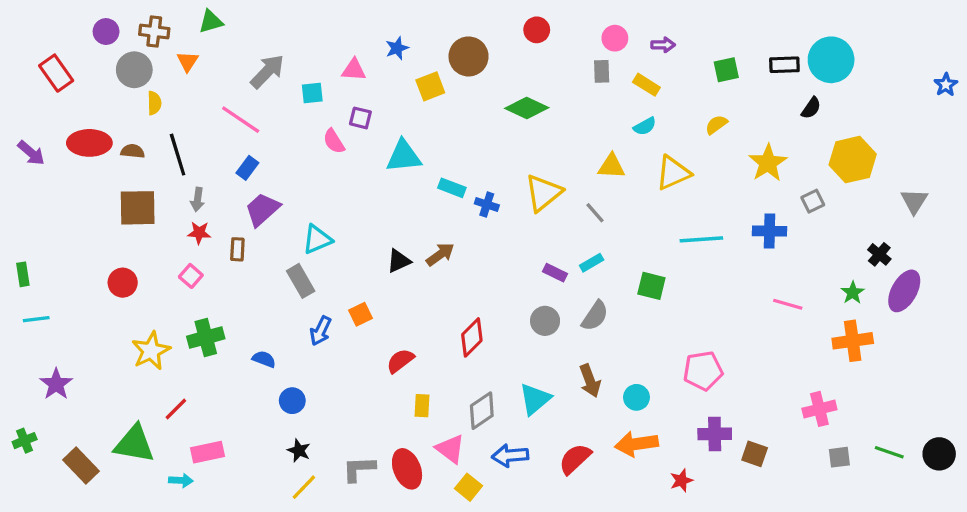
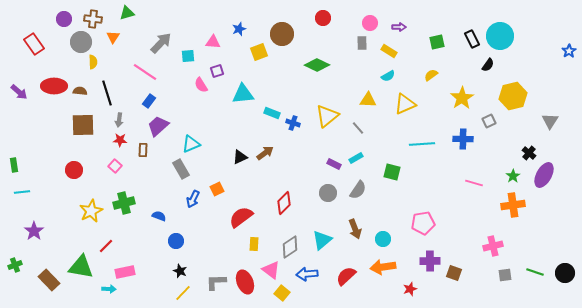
black rectangle: (784, 65) -> (472, 39), turned 66
purple square: (360, 118) -> (217, 71), turned -32
red semicircle: (400, 361) -> (241, 217), size x1.4

